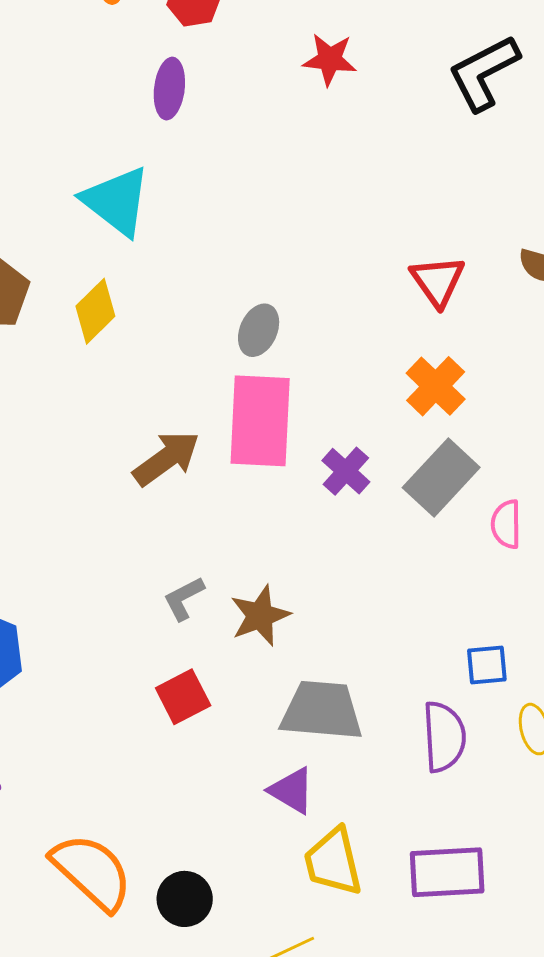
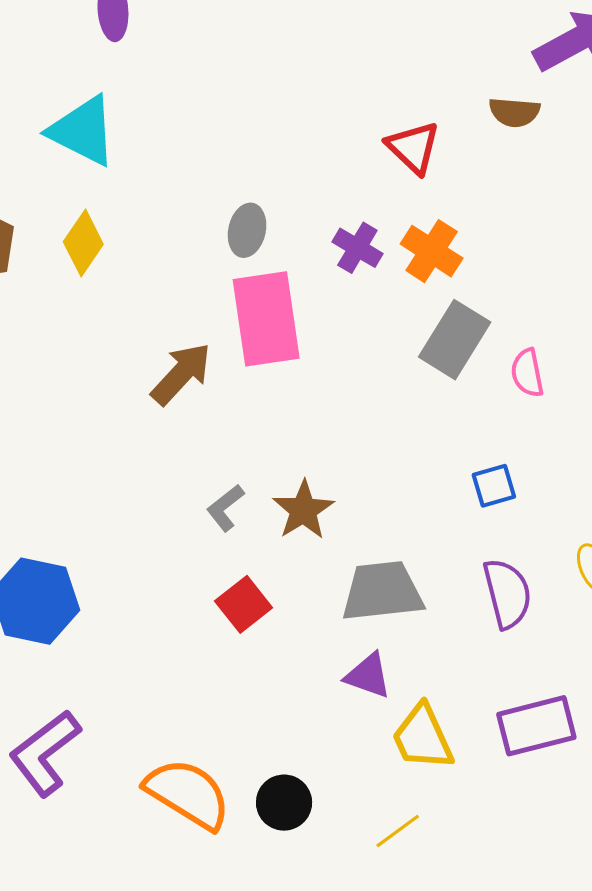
purple cross: (346, 471) -> (357, 248), moved
blue square: (487, 665) -> (494, 486), moved

